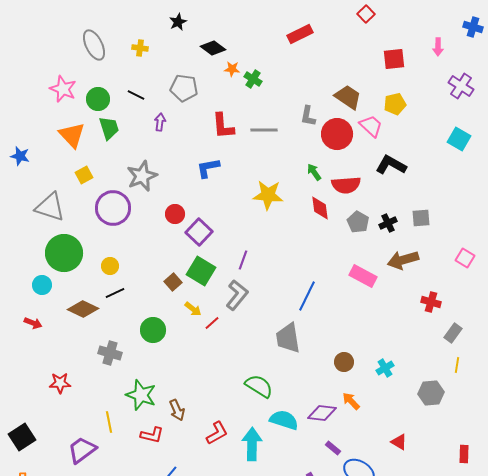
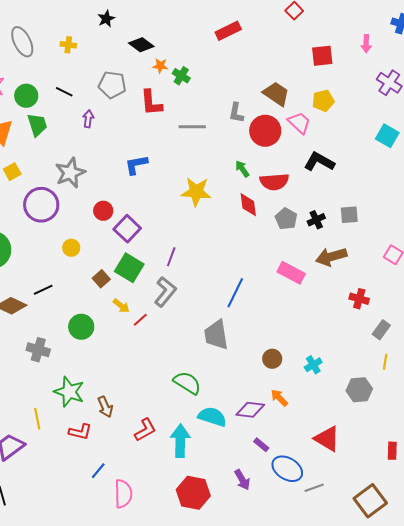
red L-shape: (223, 126) -> (151, 103), moved
yellow circle: (110, 266) -> (71, 248), moved
red triangle: (399, 442) -> (327, 439), size x1.6

